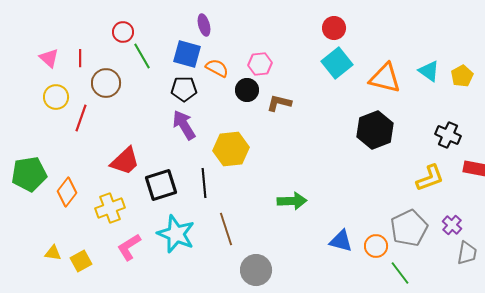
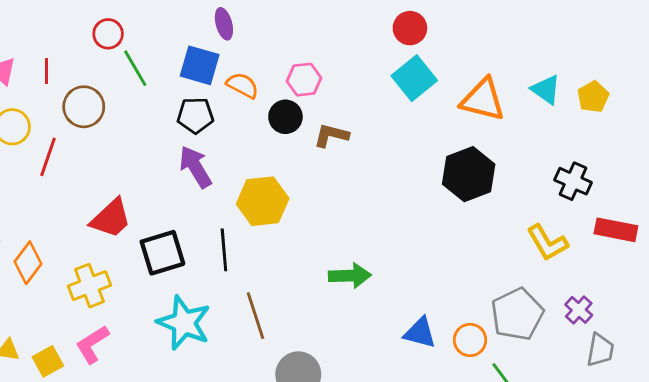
yellow L-shape: (430, 178) -> (547, 243), turned 80
pink L-shape: (129, 247) -> (92, 344), moved

